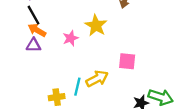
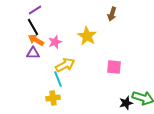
pink star: (71, 38) -> (55, 42), moved
yellow arrow: (97, 79) -> (65, 65), moved
cyan line: (77, 87) -> (58, 79), moved, turned -35

